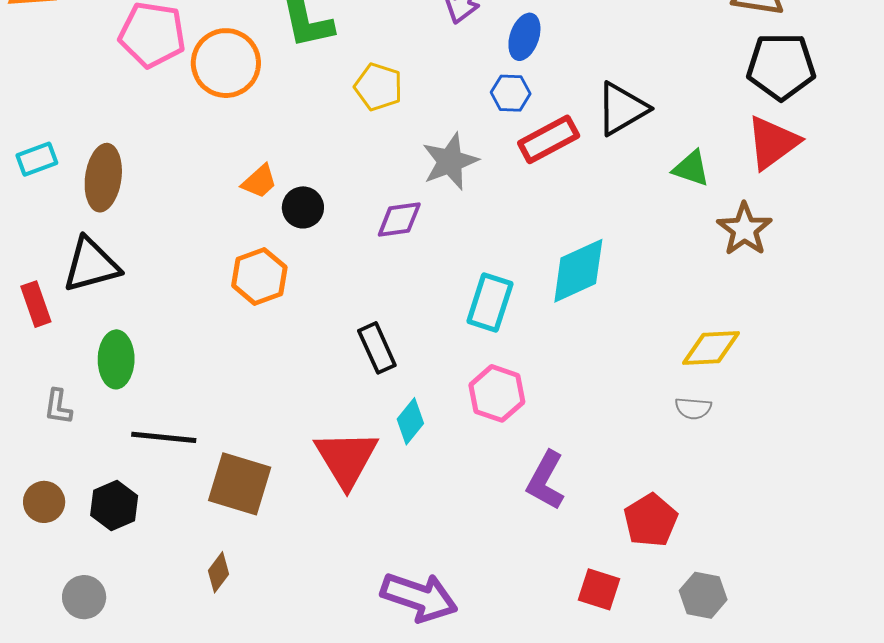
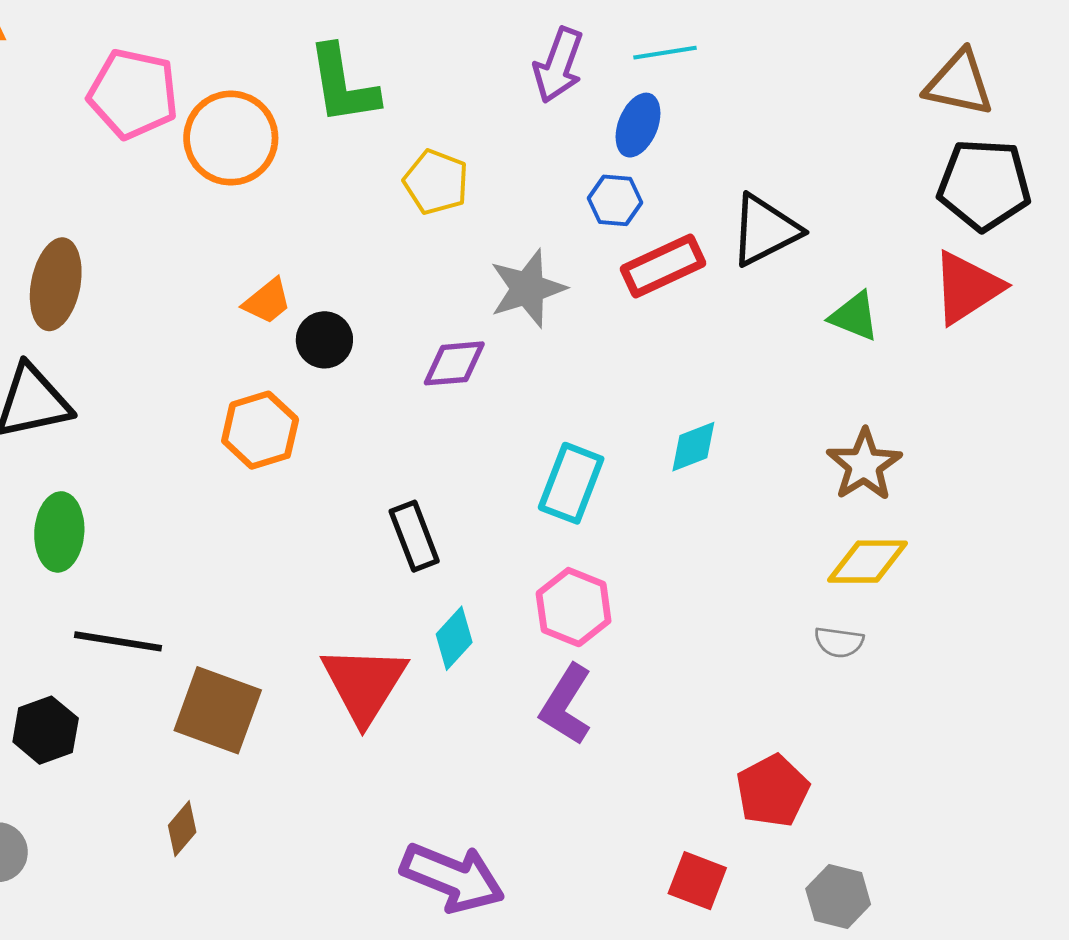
brown star: (744, 229) -> (864, 465), moved
cyan diamond: (578, 271) -> (693, 447), size x0.6
purple L-shape: (546, 480) -> (566, 705), moved

